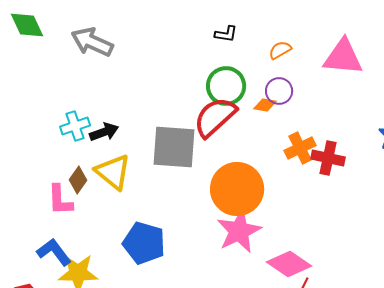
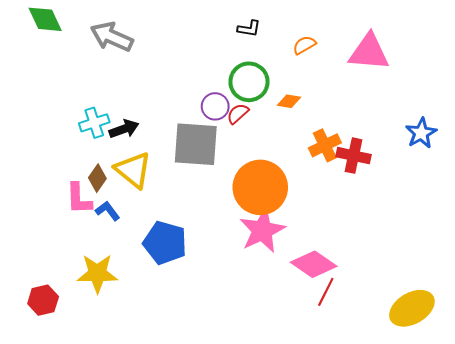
purple circle: (279, 91) -> (215, 106), moved
red semicircle: (215, 117) -> (238, 114), size x0.5
blue L-shape: (54, 252) -> (108, 211), moved, size x0.7

